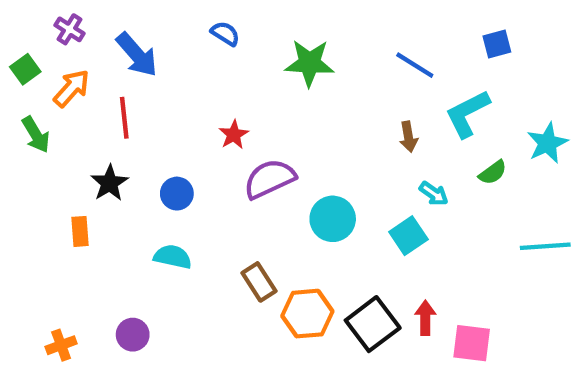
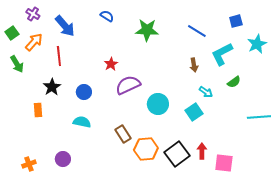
cyan star: (547, 143) -> (257, 44), moved

